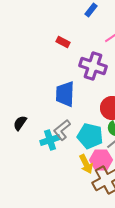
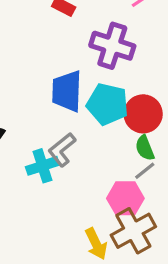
cyan pentagon: (90, 136) -> (107, 104), moved
yellow arrow: (86, 164) -> (96, 244), moved

